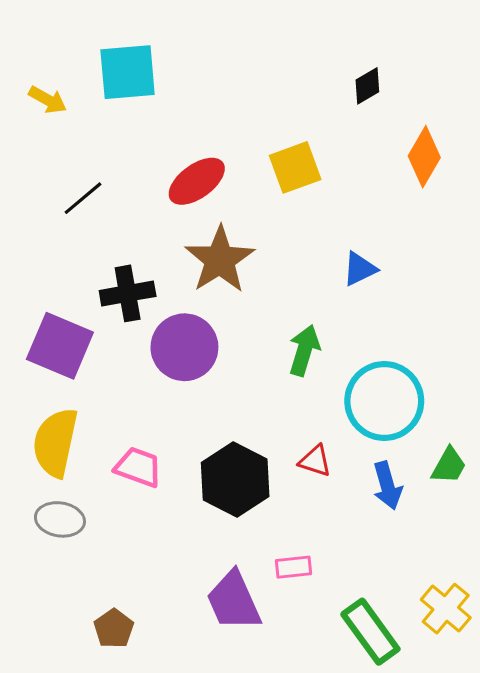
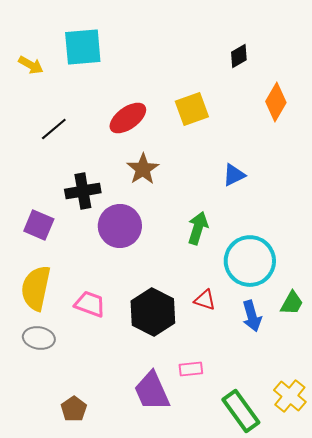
brown star: (220, 260) -> (143, 169), size x0.7
purple square: (60, 346) -> (39, 225), size x0.7

